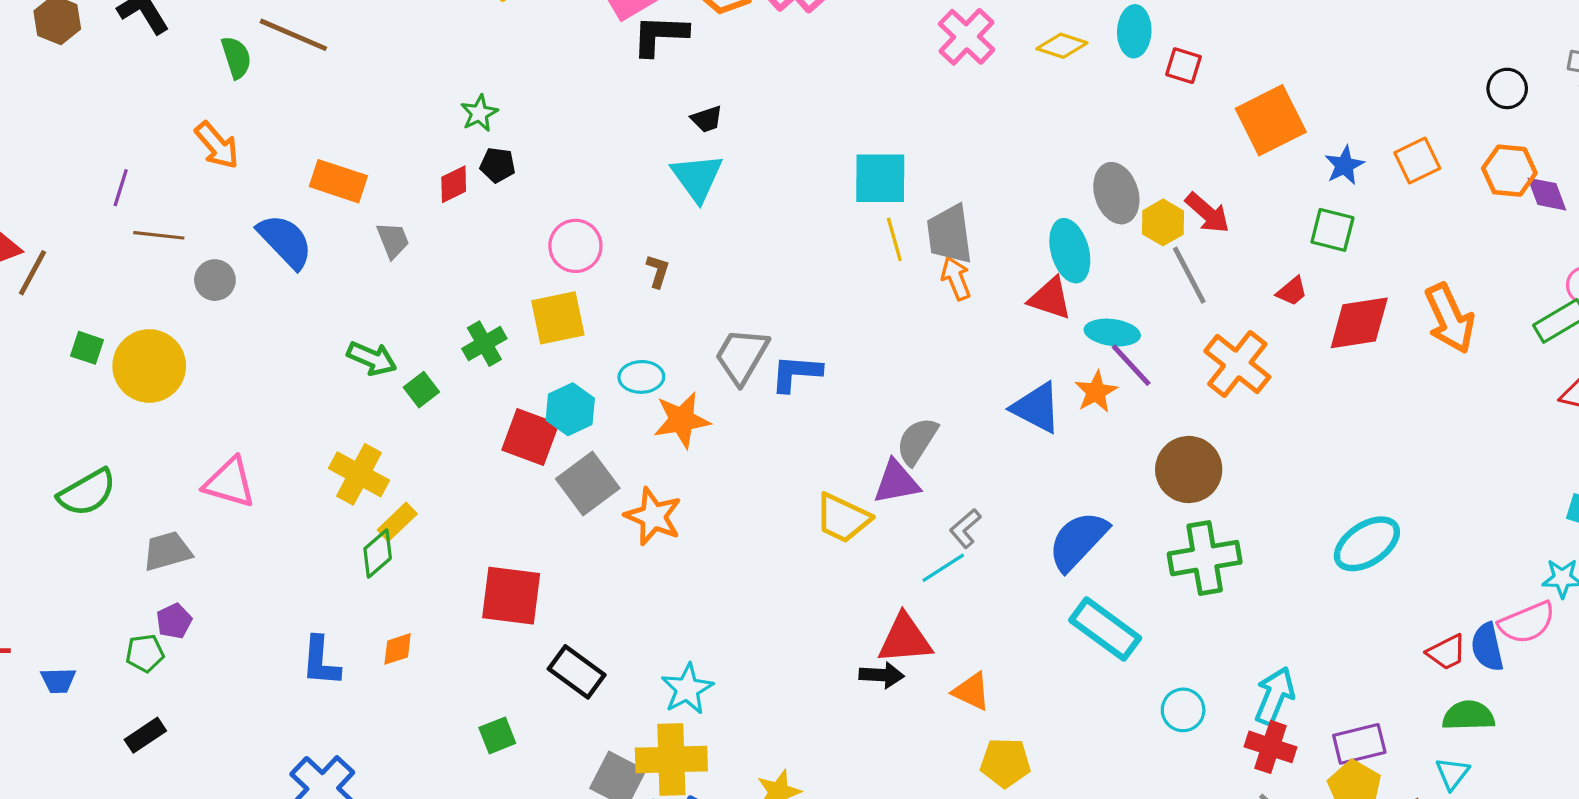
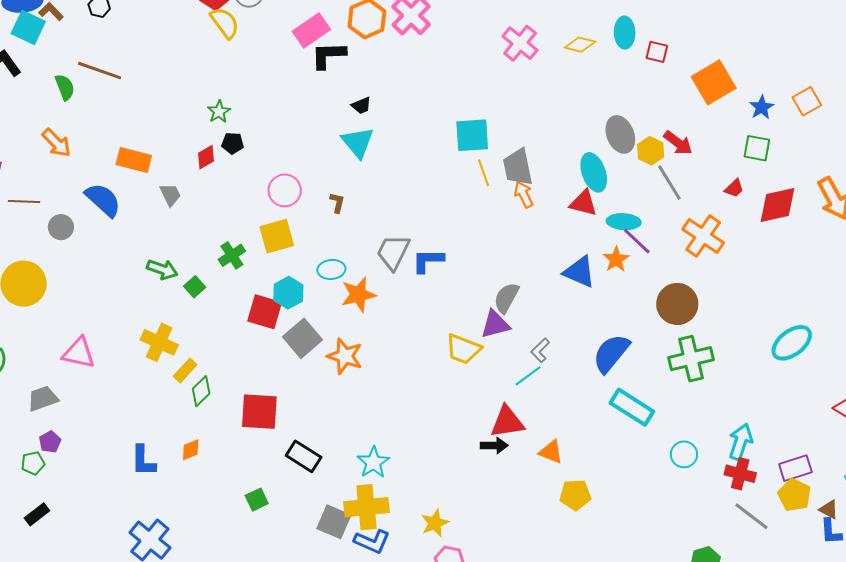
green diamond: (378, 554) -> (201, 391), moved

